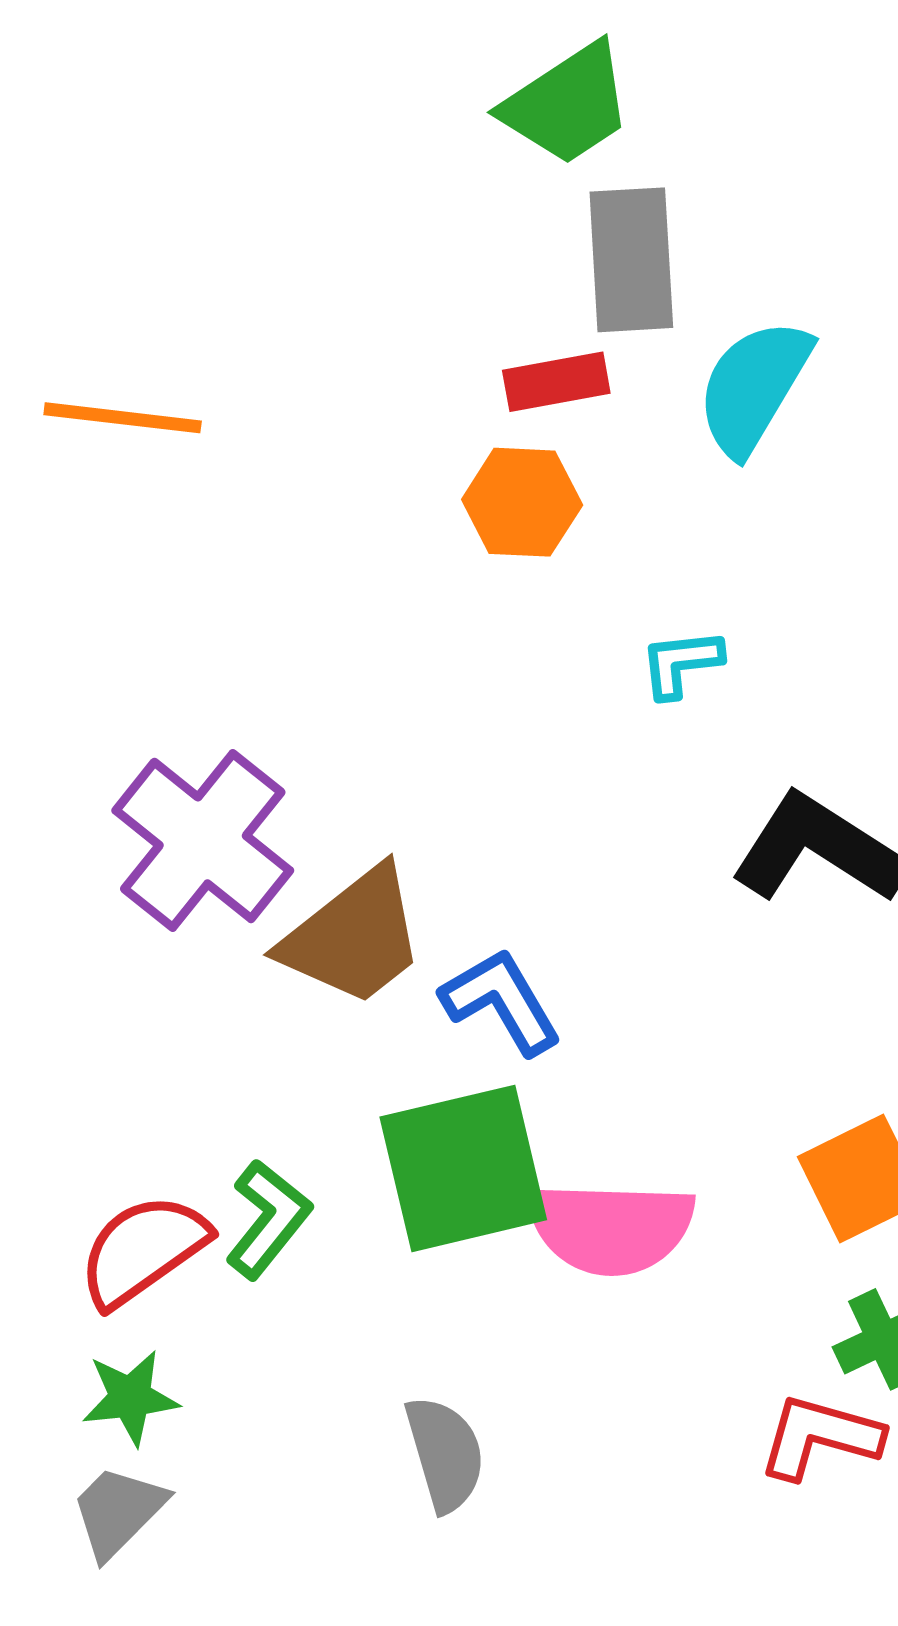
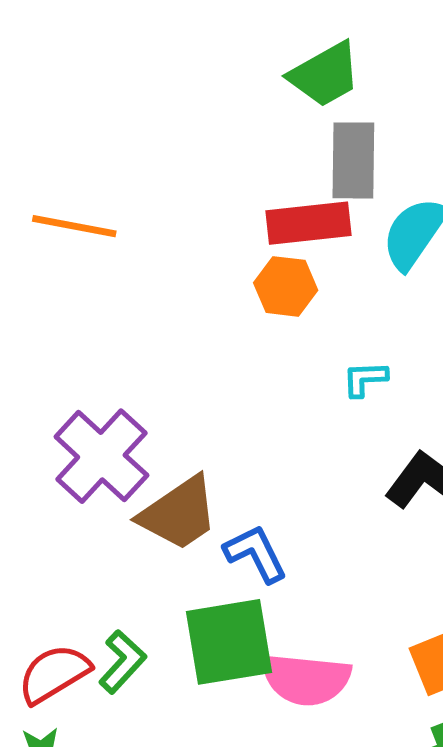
red rectangle: (556, 382) -> (308, 223), size x1.5

